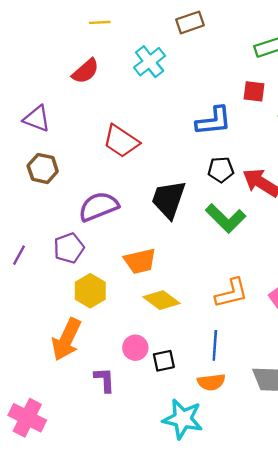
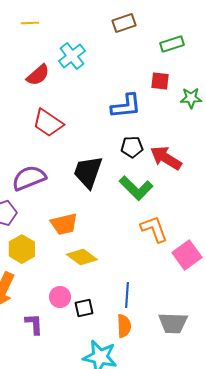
brown rectangle: (190, 22) -> (124, 23), moved
red semicircle: (85, 71) -> (38, 75), moved
orange L-shape: (231, 293) -> (154, 229), moved, turned -96
orange semicircle: (211, 382) -> (124, 326), turned -85

